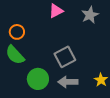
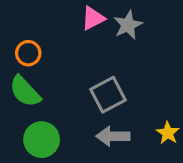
gray star: (90, 15) -> (128, 25), moved
green circle: (38, 79) -> (42, 140), moved

